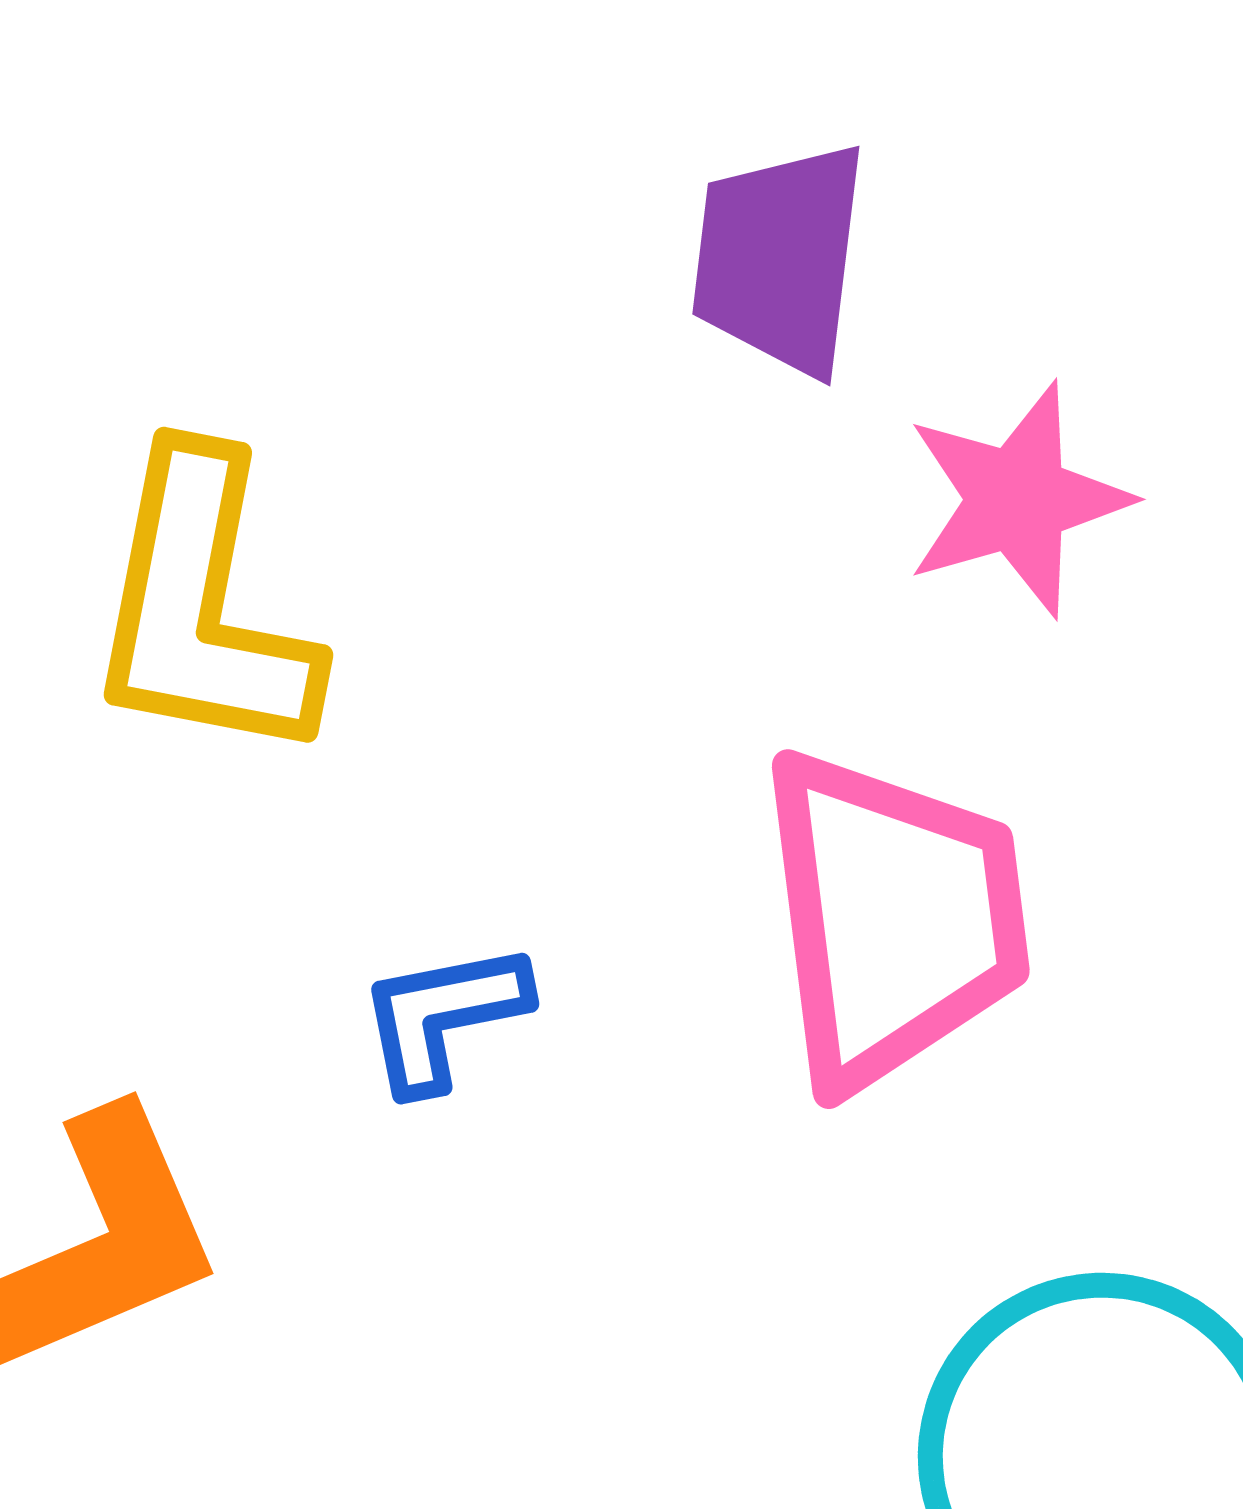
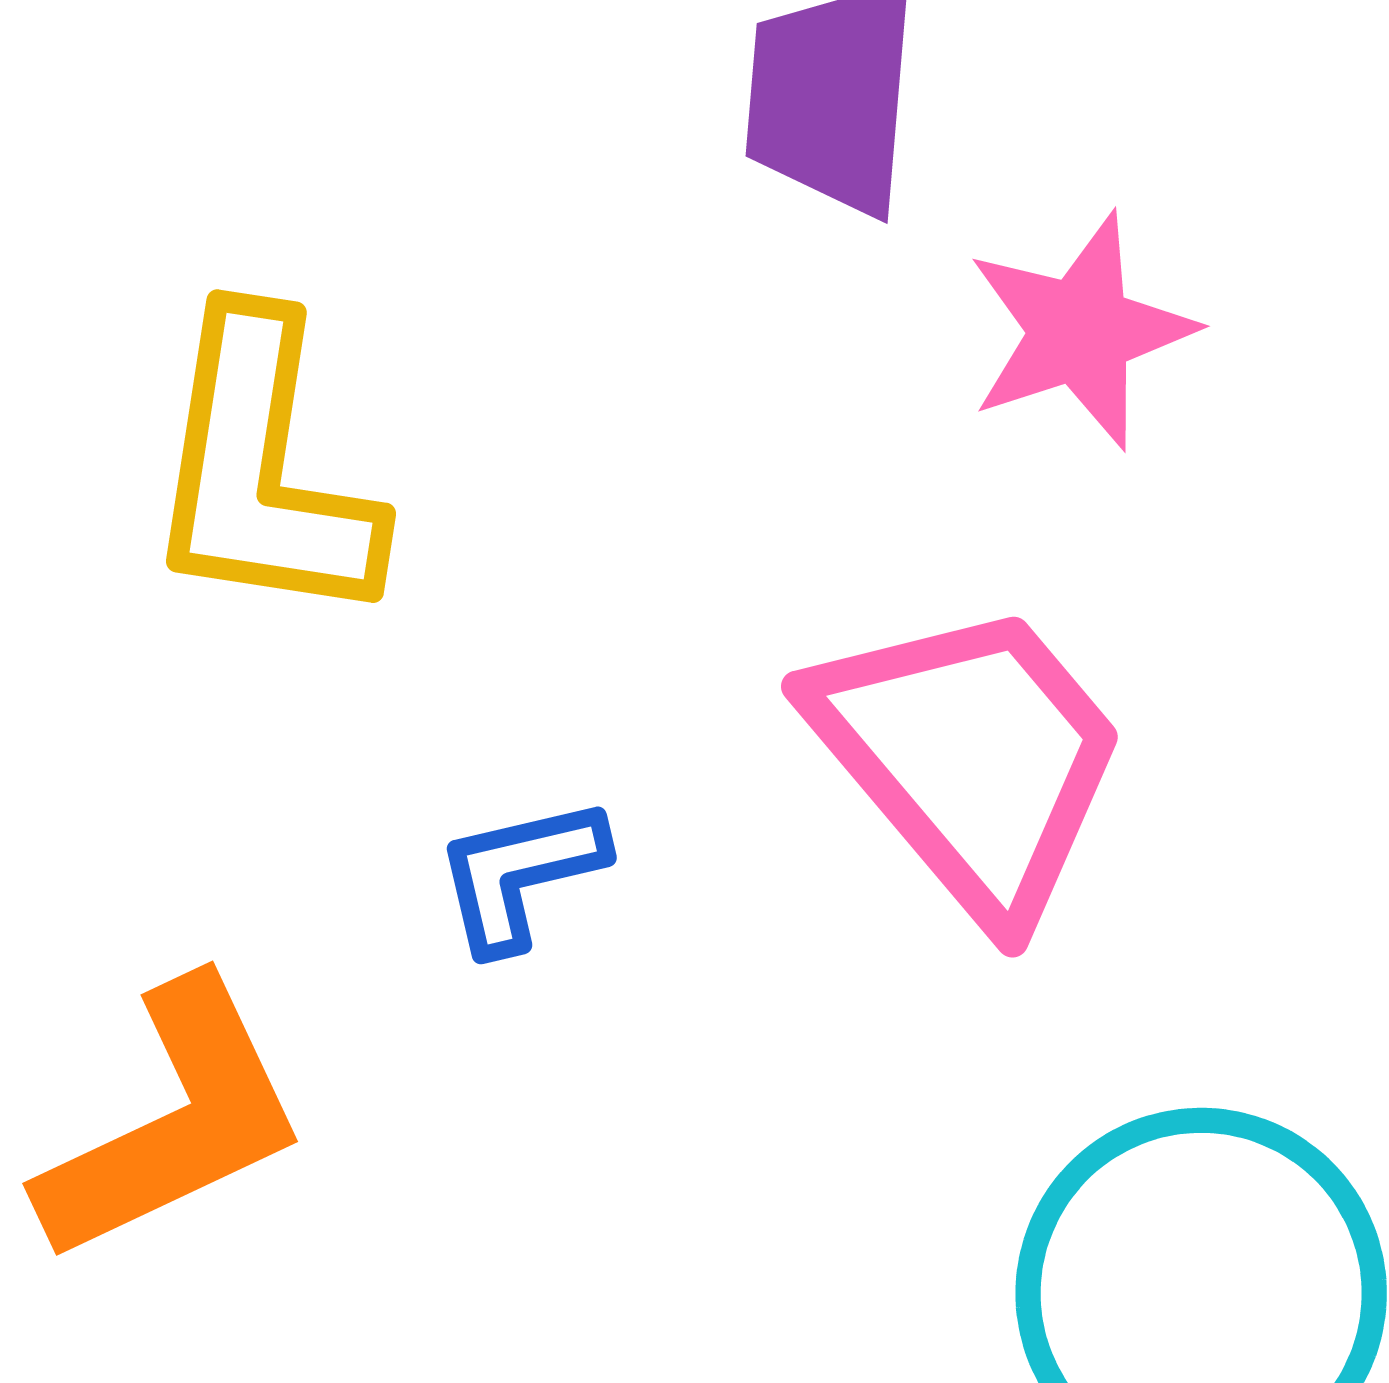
pink trapezoid: (893, 919) -> (971, 758), turned -31

